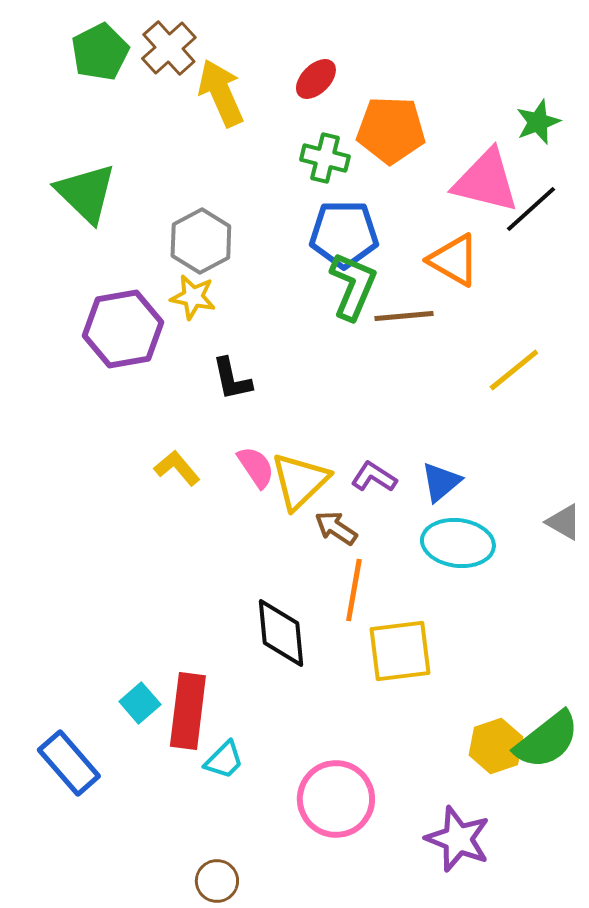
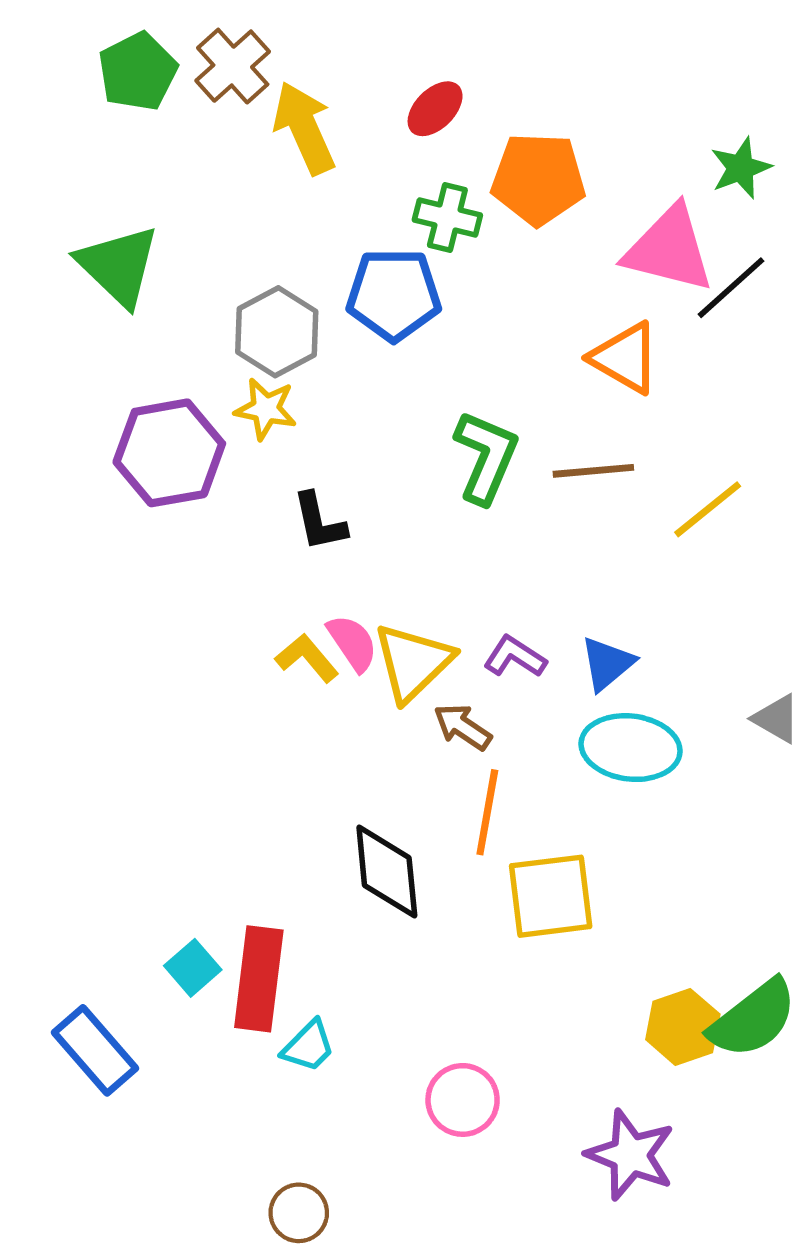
blue pentagon: (344, 234) -> (394, 295), moved
green L-shape: (353, 286) -> (486, 457), moved
brown line: (404, 316) -> (593, 471), moved
yellow L-shape: (177, 468) -> (307, 658), moved
pink circle: (336, 799) -> (463, 1100), size x0.7

